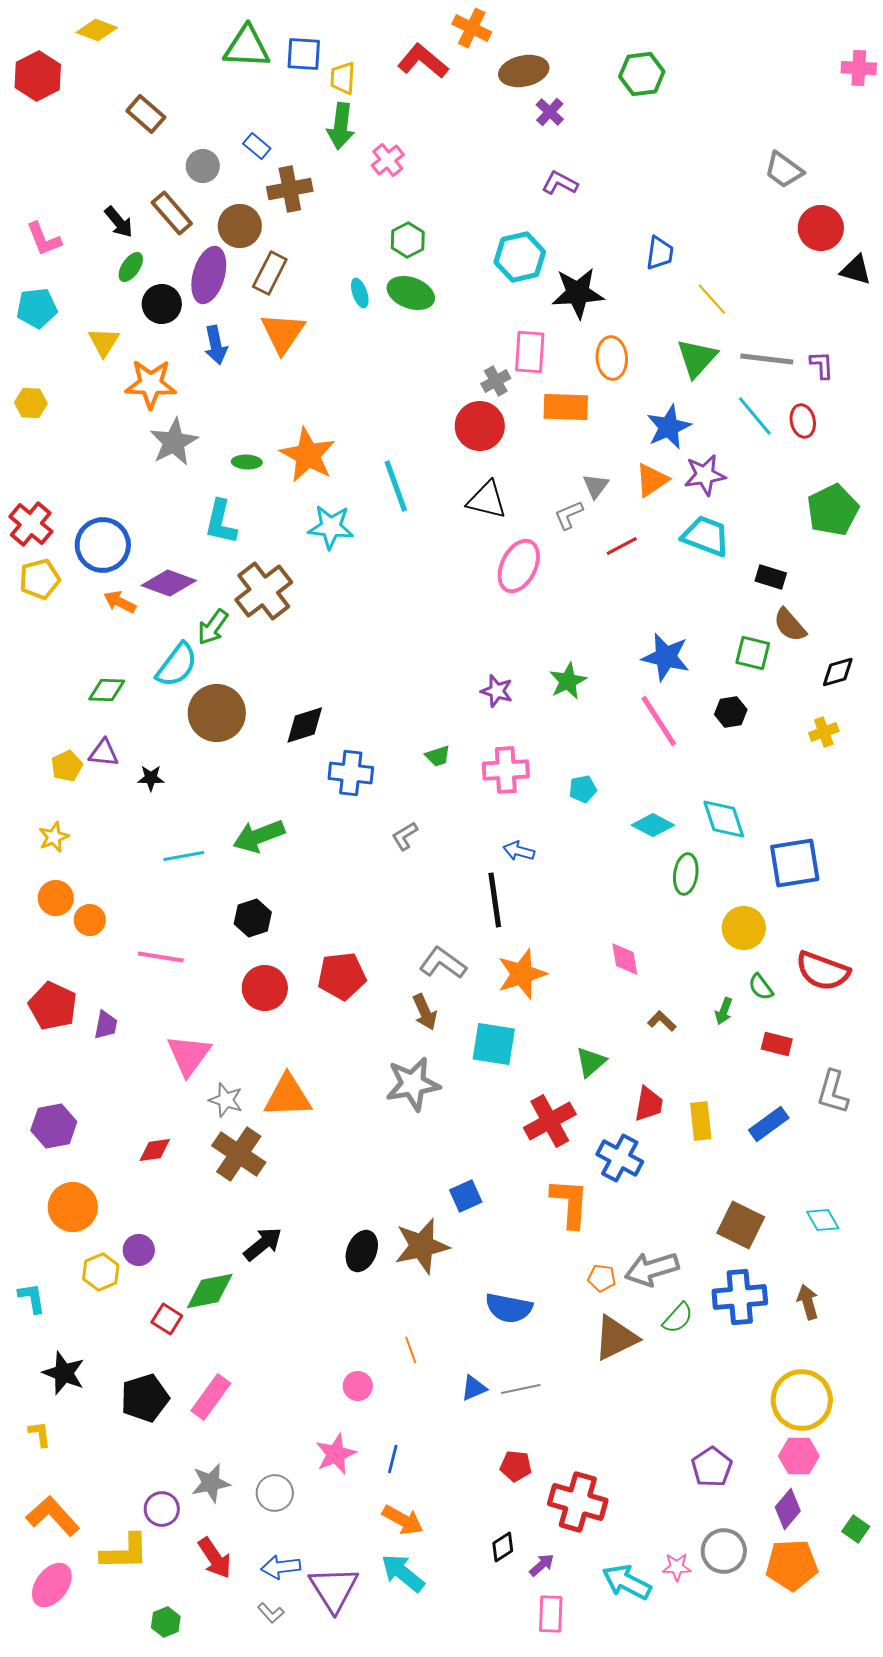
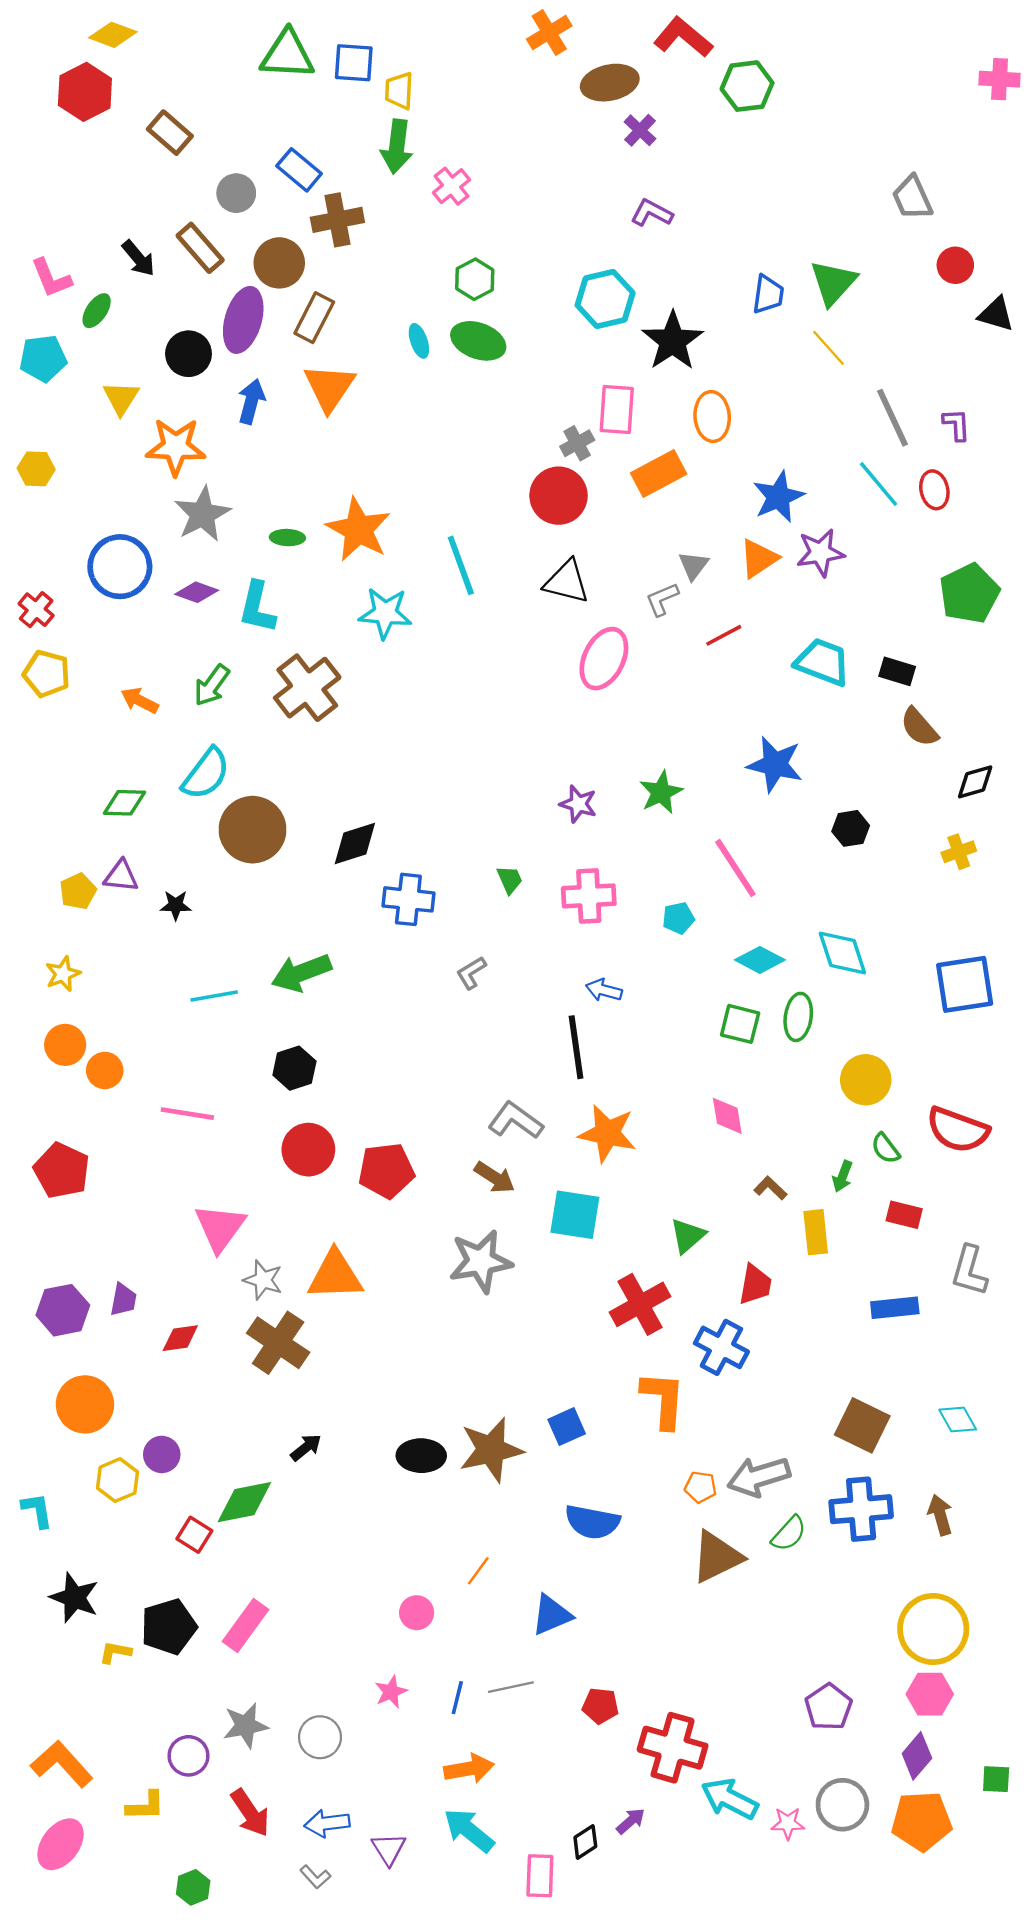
orange cross: (472, 28) -> (549, 33), turned 33
red L-shape: (423, 61) -> (683, 37), moved
red hexagon: (38, 76) -> (85, 92), moved
blue rectangle: (257, 146) -> (299, 170), size x1.4
gray trapezoid: (784, 170) -> (912, 198), turned 30
red circle: (821, 228) -> (955, 265), size x0.7
green ellipse: (131, 267) -> (97, 311), moved
black star: (578, 293) -> (673, 341), turned -30
blue arrow: (216, 345) -> (251, 401), turned -153
green triangle: (697, 358) -> (833, 283), moved
gray line: (767, 359) -> (892, 418), turned 58
orange rectangle: (566, 407) -> (659, 474), turned -30
red cross: (31, 524) -> (36, 610), size x0.7
cyan trapezoid: (706, 536) -> (823, 662), moved
blue circle: (103, 545) -> (120, 567), moved
yellow pentagon: (40, 579) -> (47, 674), turned 30
purple diamond: (169, 583) -> (197, 592), moved, size x0.7
green arrow: (213, 627) -> (212, 685), moved
green square: (753, 653) -> (740, 1024), moved
pink line: (659, 721) -> (735, 868), moved
green trapezoid: (438, 756) -> (510, 880), turned -96
blue square: (795, 863) -> (965, 984), moved
orange star: (522, 974) -> (607, 1133), turned 30
red pentagon: (342, 976) -> (386, 1171), moved
brown arrow: (425, 1012) -> (495, 1178), turned -33
purple trapezoid: (106, 1025) -> (123, 1300), moved
yellow rectangle: (701, 1121) -> (816, 1232), moved
blue rectangle: (769, 1124) -> (895, 1308), turned 30
blue square: (466, 1196) -> (567, 1427), moved
black arrow: (263, 1244) -> (306, 1447), size x0.7
black ellipse: (362, 1251) -> (421, 1456), turned 69
orange line: (411, 1350) -> (478, 1571), turned 56
blue triangle: (474, 1388) -> (552, 1615), size x1.4
gray line: (521, 1389) -> (511, 1687), moved
yellow L-shape: (40, 1434) -> (115, 1652), moved, turned -72
pink star: (336, 1454) -> (391, 1692), size x0.7
orange arrow: (403, 1520) -> (469, 1769), turned -39
green square: (856, 1529) -> (996, 1779), turned -32
black diamond: (503, 1547) -> (585, 1842), moved
yellow L-shape: (125, 1552) -> (145, 1806), size x0.7
cyan arrow: (627, 1582) -> (730, 1799), moved
purple triangle: (334, 1589) -> (389, 1849), size x0.6
pink rectangle: (551, 1614) -> (540, 1876), moved

